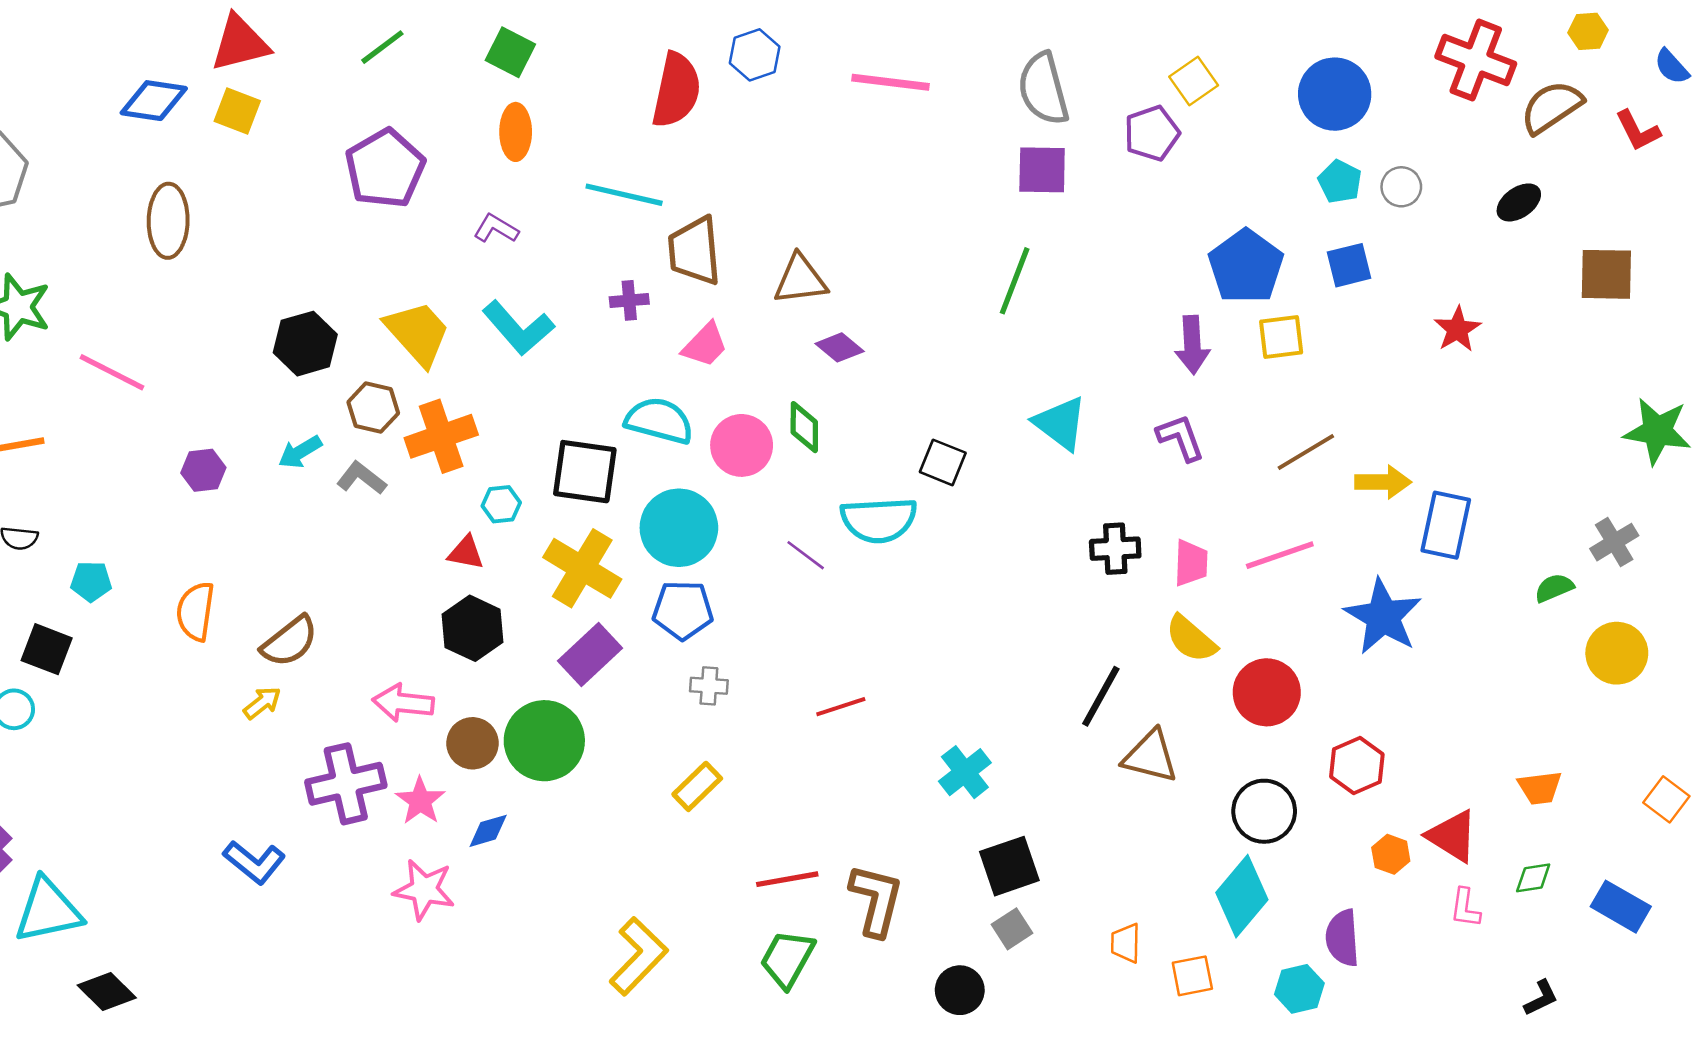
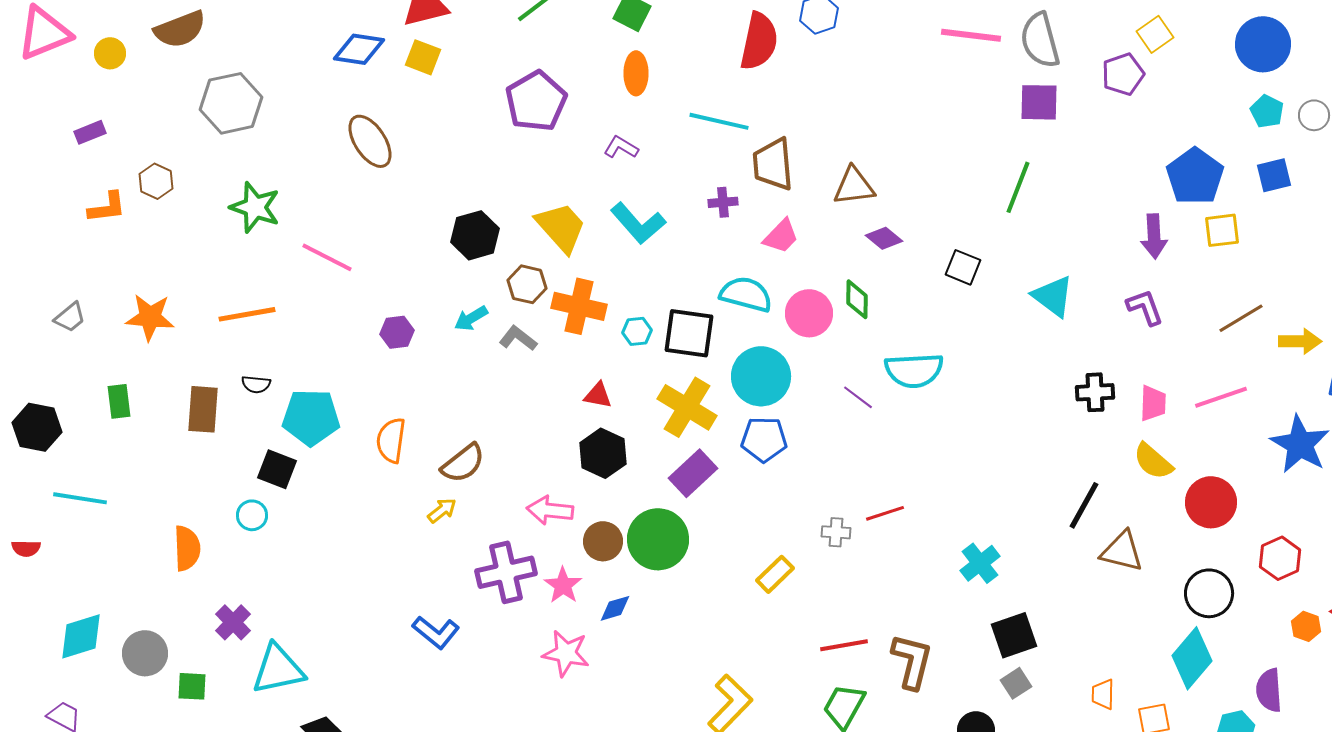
pink line: (891, 82) -> (971, 35), moved
brown ellipse: (168, 221) -> (370, 141), turned -34
orange cross: (441, 436) -> (579, 306), turned 32
black square: (943, 462) -> (963, 267), moved
cyan hexagon: (501, 504) -> (637, 331), moved
cyan pentagon: (91, 581) -> (311, 417), size x1.8
gray cross: (709, 686) -> (836, 532), moved

